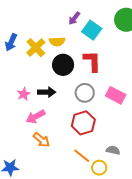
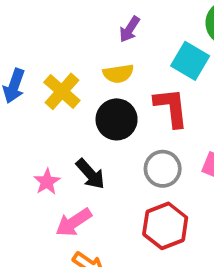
cyan square: (92, 30) -> (190, 61), moved
yellow semicircle: (57, 42) -> (118, 74), moved
black arrow: (47, 92) -> (90, 174), turned 54

